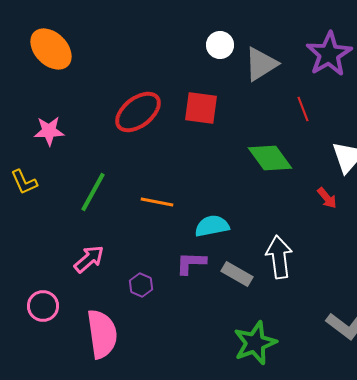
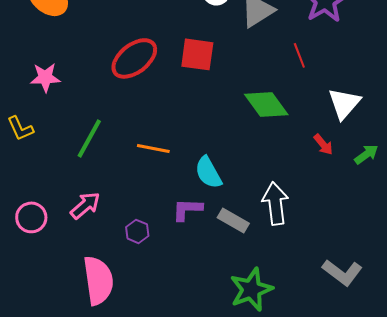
cyan semicircle: (212, 226) -> (208, 172), turned -108
pink circle: (43, 306) -> (31, 217), moved

